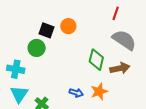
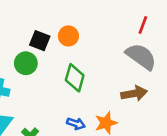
red line: (116, 13) -> (143, 25), moved
green diamond: (96, 60) -> (75, 78), moved

